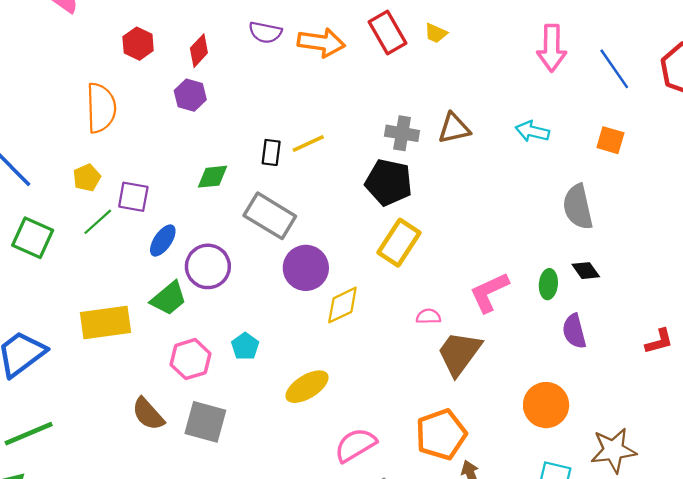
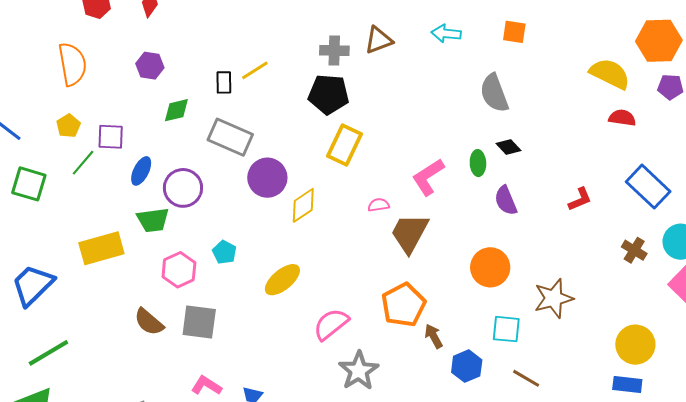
purple hexagon: (190, 95) -> (150, 66), moved
green trapezoid: (169, 298) -> (153, 220), turned 40

